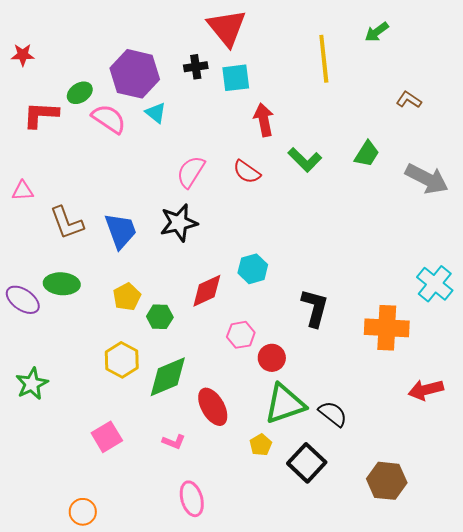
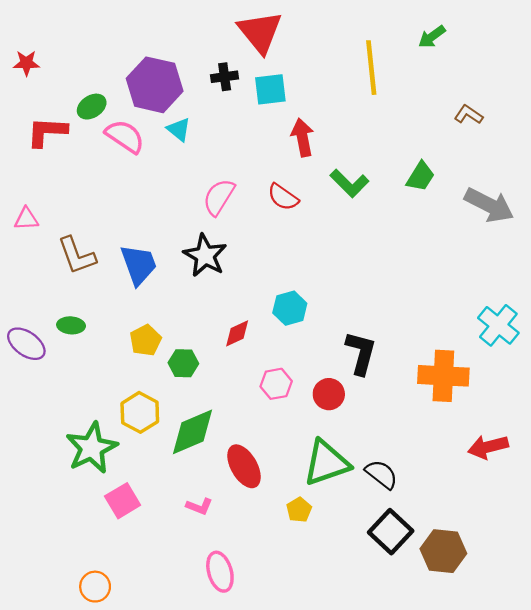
black star: (179, 223) -> (205, 255), turned -30
green ellipse: (62, 284) -> (71, 325), size x0.7
red diamond: (207, 291) -> (237, 333), size x0.7
red circle: (272, 358) -> (329, 394), moved
green star: (32, 384) -> (92, 448), moved, size x1.4
black square: (307, 463) -> (391, 532), moved

